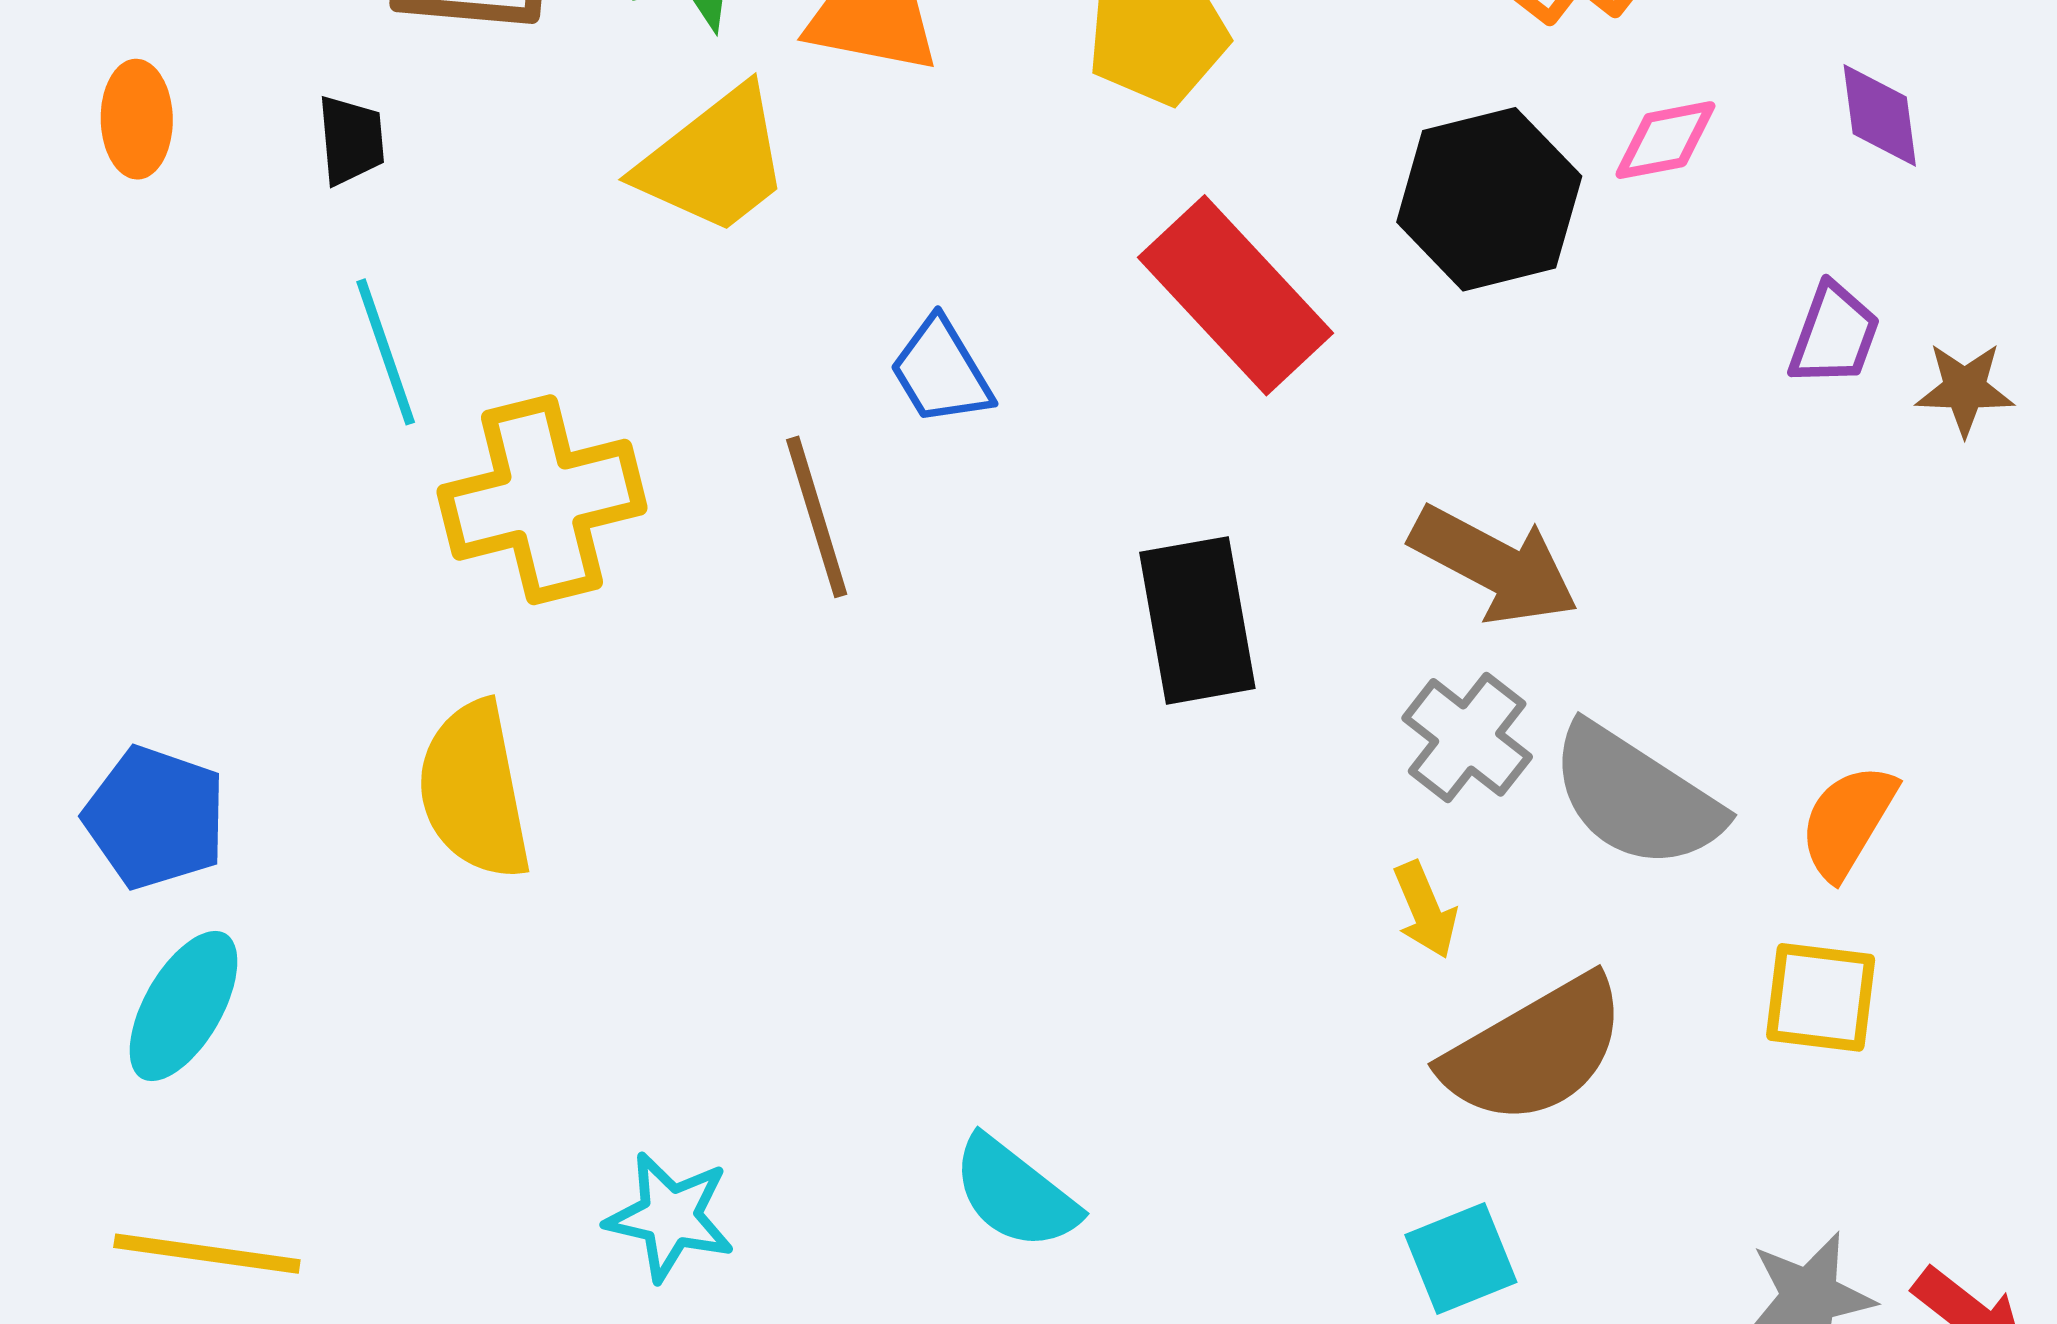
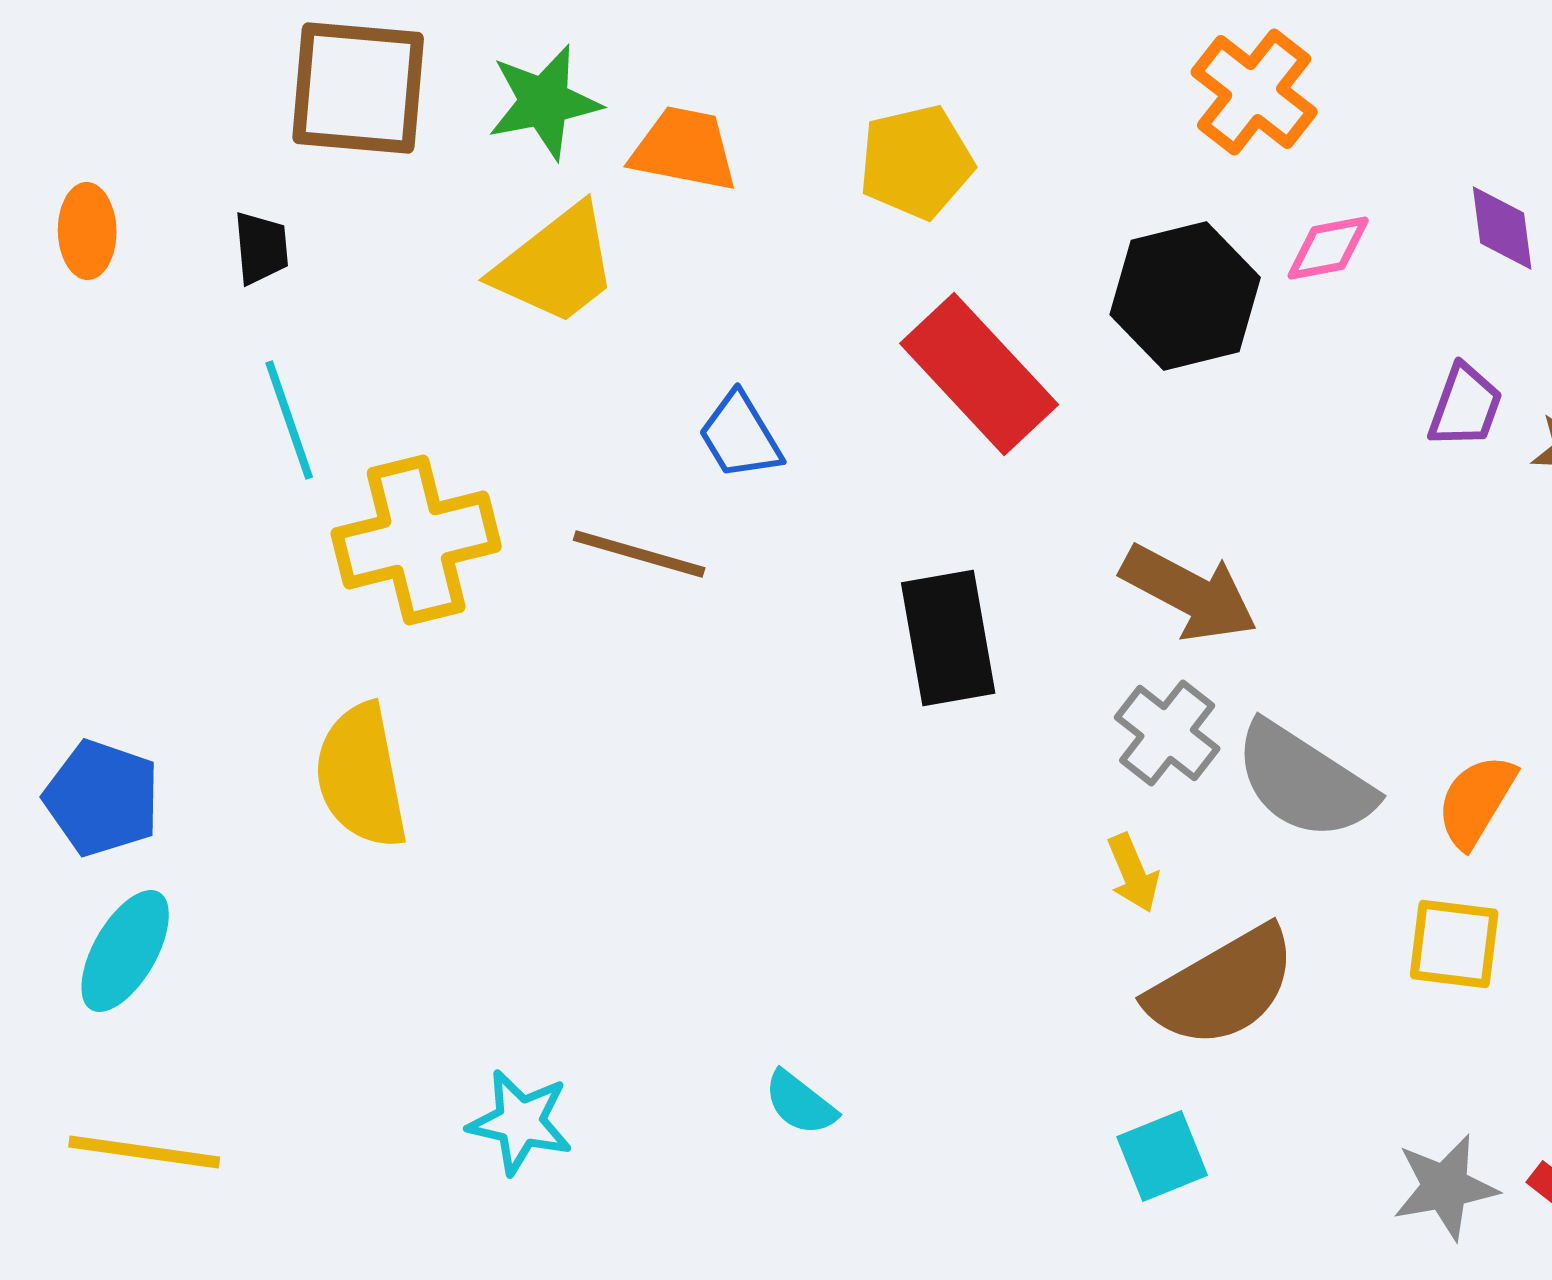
brown line: (817, 517) -> (639, 554), turned -57
cyan semicircle: (1015, 1193) -> (800, 1103), size x0.7

